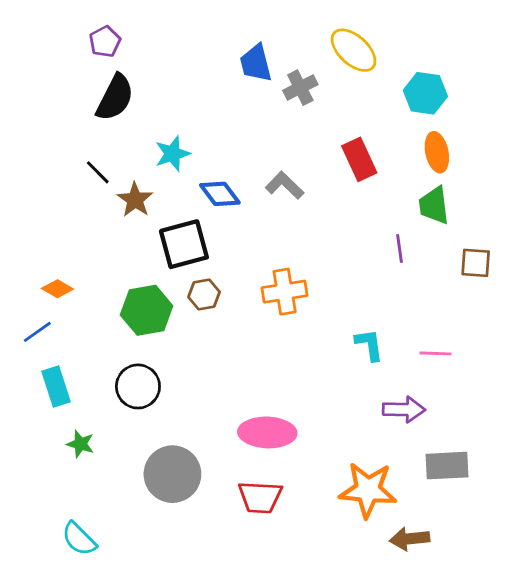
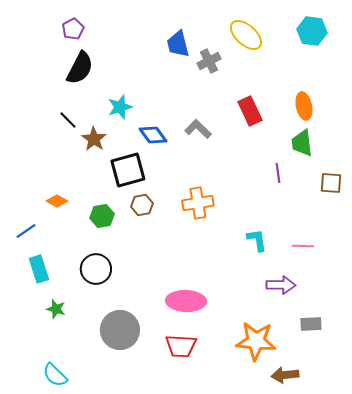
cyan hexagon: (425, 93) -> (312, 31), moved
orange diamond: (57, 289) -> (57, 201), moved
green hexagon: (147, 310) -> (102, 216), size x0.7
gray rectangle: (447, 466) -> (311, 324), size x0.7

